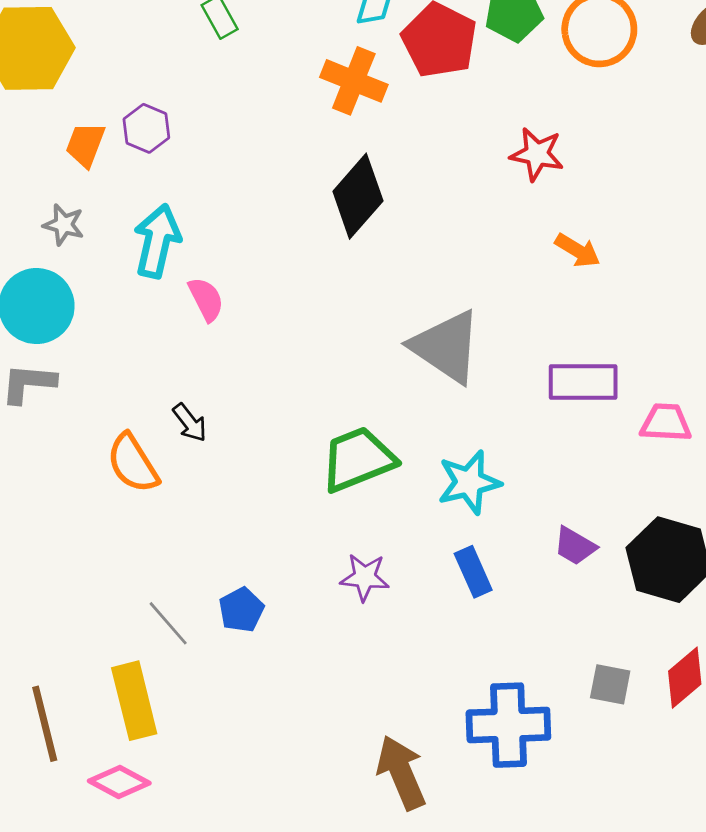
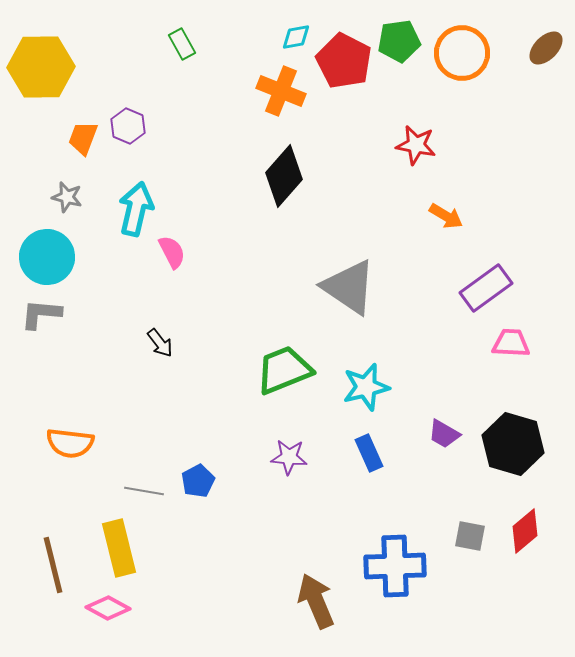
purple rectangle: (583, 382) -> (486, 288), moved, turned -36
orange semicircle: (133, 463) -> (70, 443), moved, turned -51
gray line: (168, 623) -> (144, 491), turned -39

